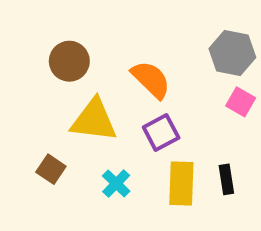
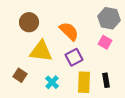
pink square: (241, 102) -> (105, 42), moved

